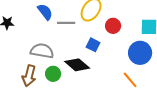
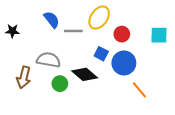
blue circle: (140, 53) -> (124, 63), moved
brown arrow: (29, 76) -> (24, 77), moved

